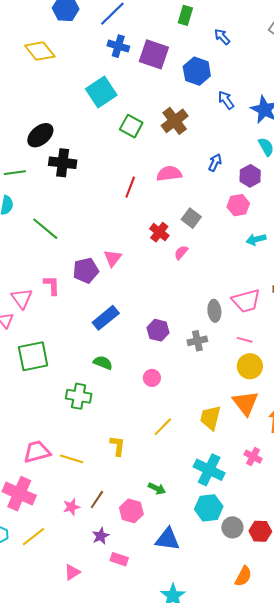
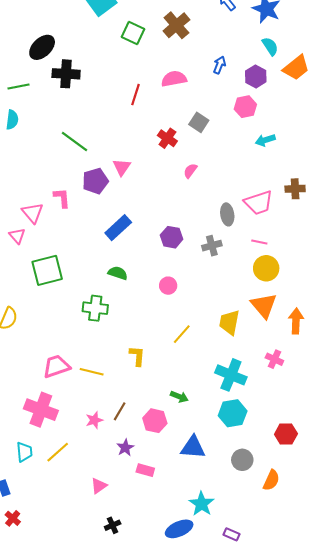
green line: (45, 229) -> (75, 141), moved
pink semicircle: (181, 253) -> (190, 171), moved
gray circle: (232, 527) -> (242, 460), moved

